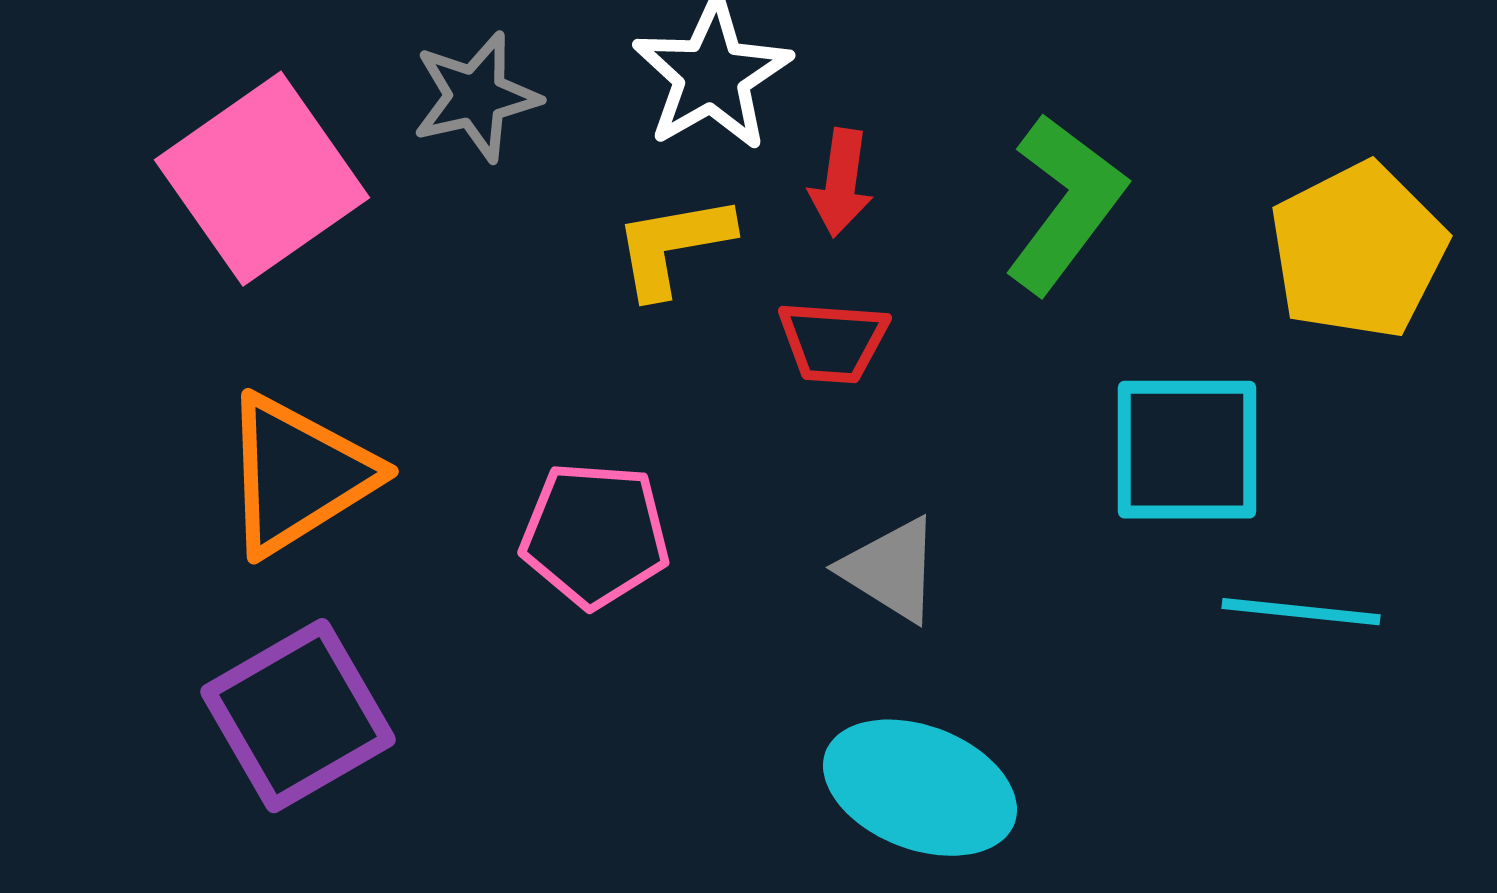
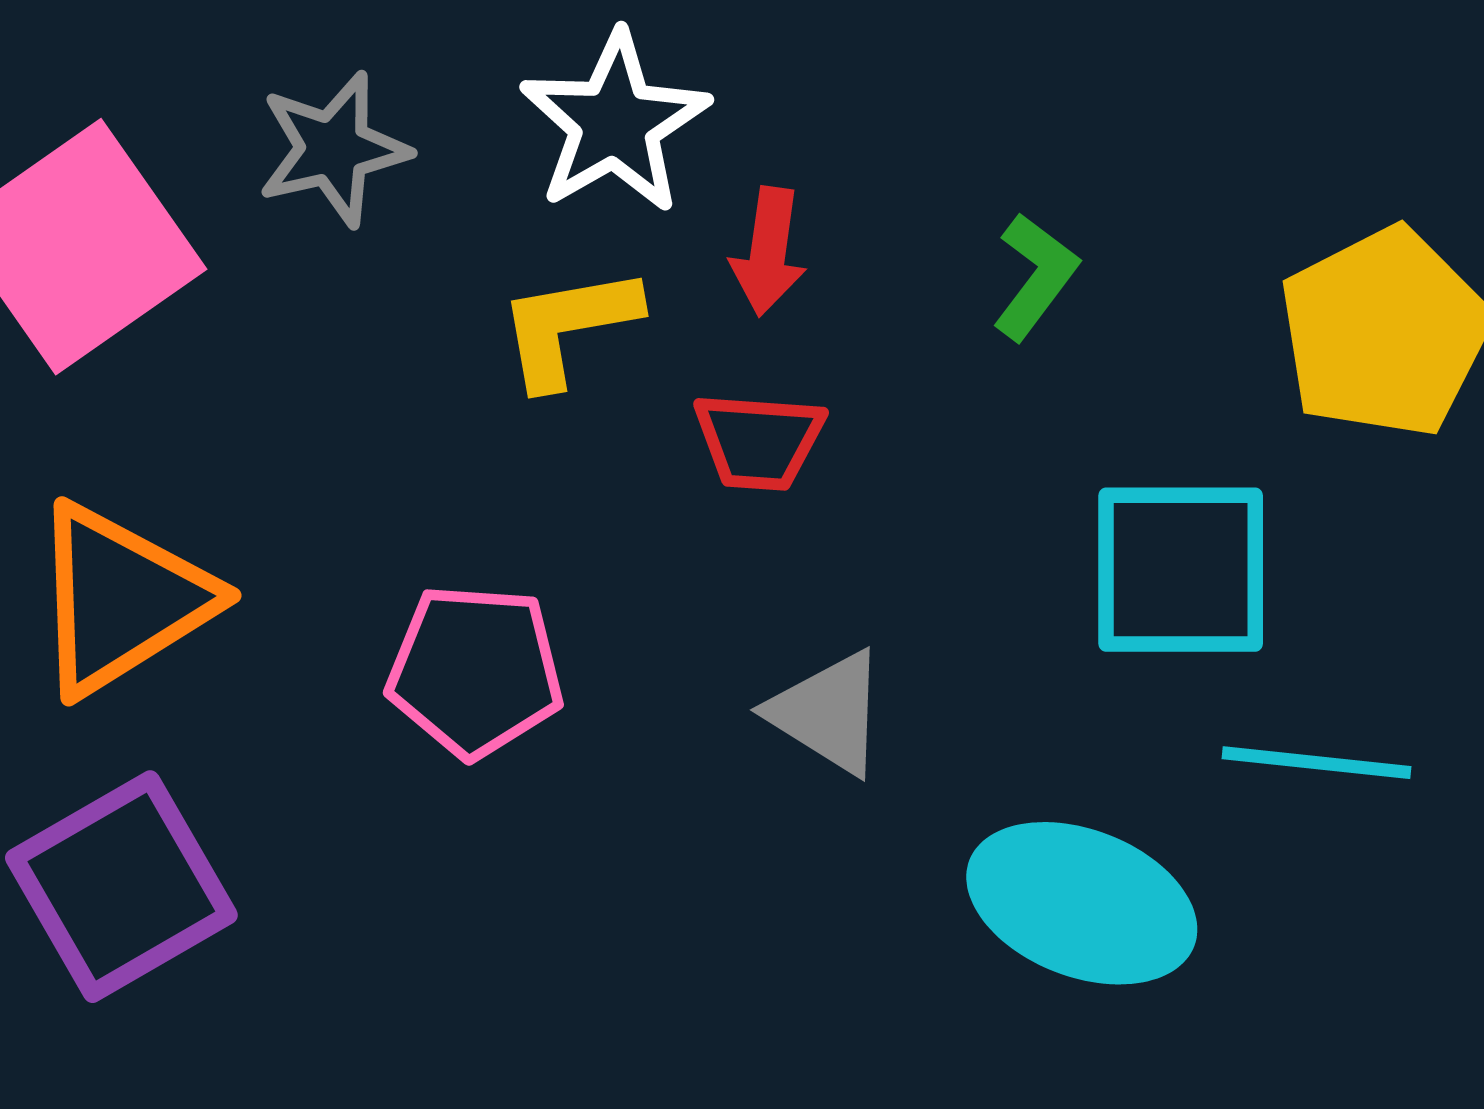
green L-shape: (1065, 204) -> (1035, 276), size x0.6
cyan ellipse: (920, 788) -> (1082, 903), moved

